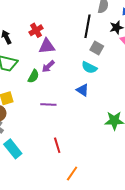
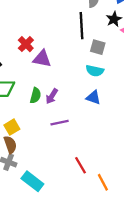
purple triangle: (47, 46) -> (42, 59), turned 30
purple arrow: (48, 66) -> (52, 96), moved
orange line: (72, 174) -> (103, 182), moved, turned -49

